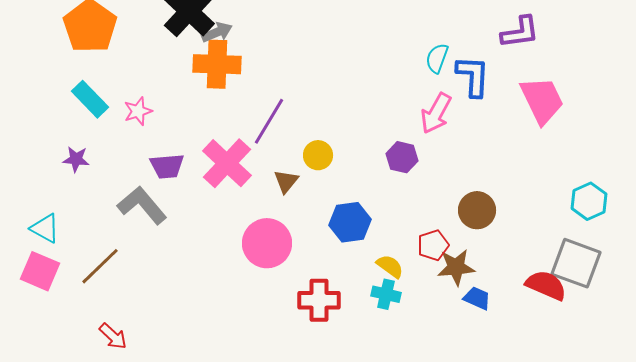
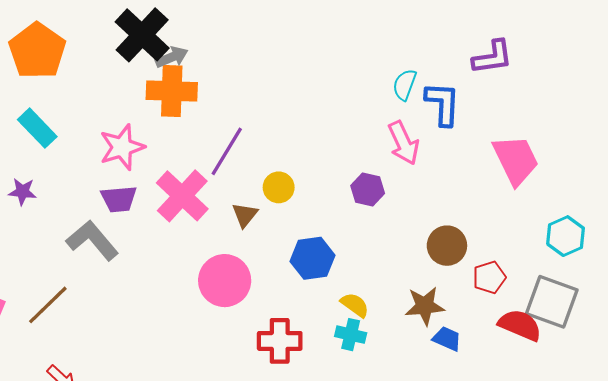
pink trapezoid: (542, 100) -> (516, 160), moved
pink star: (138, 111) -> (122, 147), moved, size x1.5
pink arrow: (436, 113) -> (404, 143), turned -54
red pentagon: (433, 245) -> (489, 277), moved

